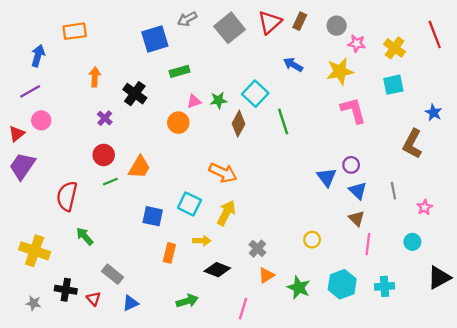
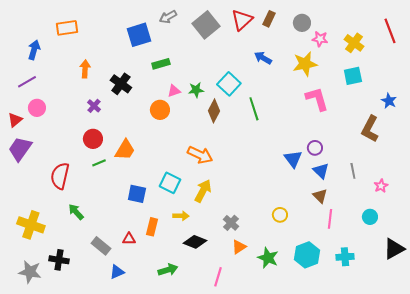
red triangle: (94, 299) -> (129, 239), moved, turned -48
gray star: (33, 303) -> (30, 272), size x1.6

